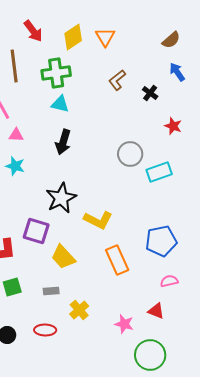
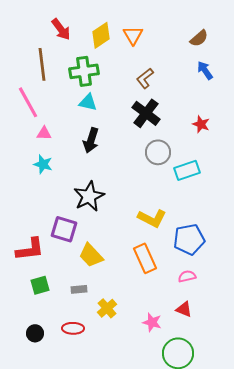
black cross: (150, 93) -> (146, 113), moved, size x1.8
yellow L-shape: (98, 220) -> (152, 218), moved
pink semicircle: (169, 281) -> (187, 276), moved

